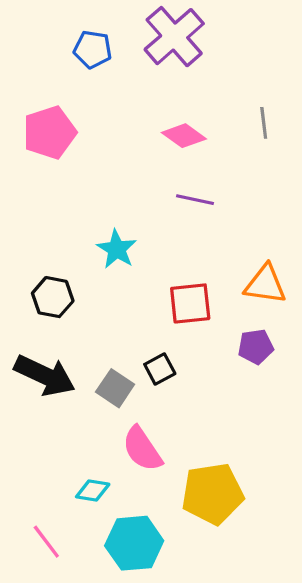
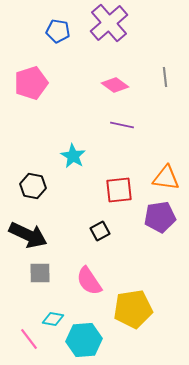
purple pentagon: (256, 347) -> (160, 217), size x1.4
gray square: (115, 388) -> (40, 273), moved, turned -35
cyan diamond: (93, 490) -> (53, 319), moved

